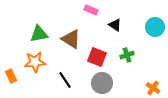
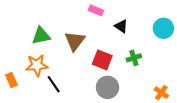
brown triangle: (71, 39) -> (75, 41), turned 35
black line: (65, 80) -> (54, 84), moved

